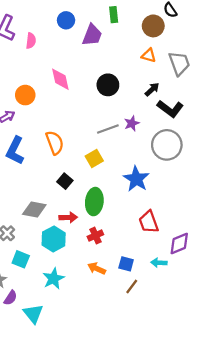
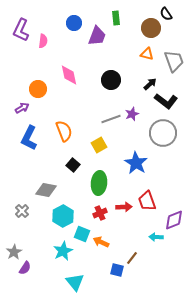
red arrow: (68, 217) -> (124, 207), moved
cyan square: (21, 259) -> (82, 234), moved
blue square: (126, 264) -> (117, 270), moved
cyan triangle: (33, 314) -> (75, 282), moved

